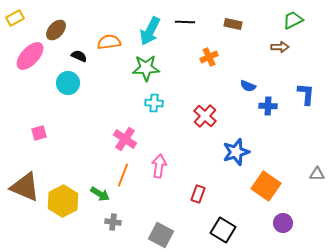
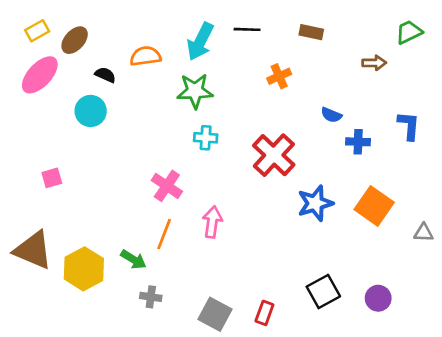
yellow rectangle: (15, 18) -> (37, 31), moved
green trapezoid: (293, 20) -> (409, 32), moved
red cross: (205, 116) -> (274, 155), size x1.4
orange square: (266, 186) -> (374, 206), moved
red rectangle: (198, 194) -> (264, 313), moved
black square: (223, 230) -> (323, 292), moved, turned 30

